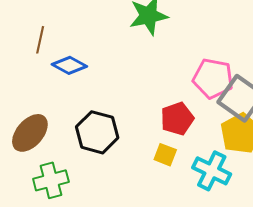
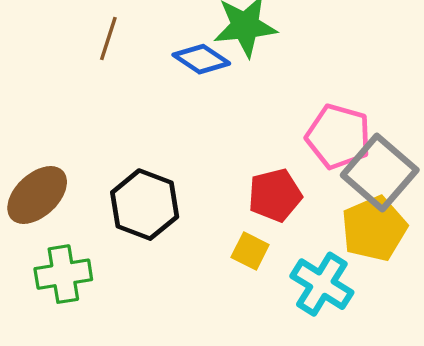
brown line: (40, 40) -> (108, 39), moved
blue diamond: (69, 65) -> (201, 59), moved

